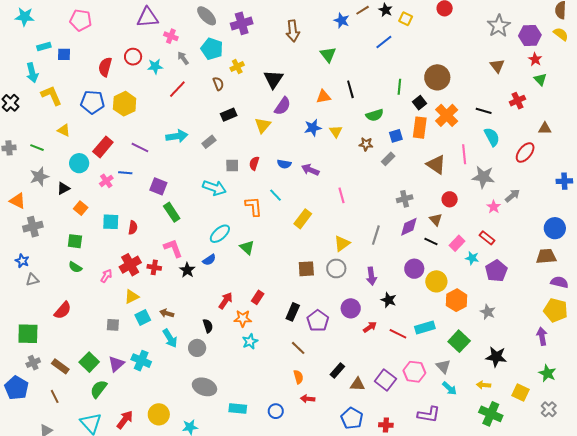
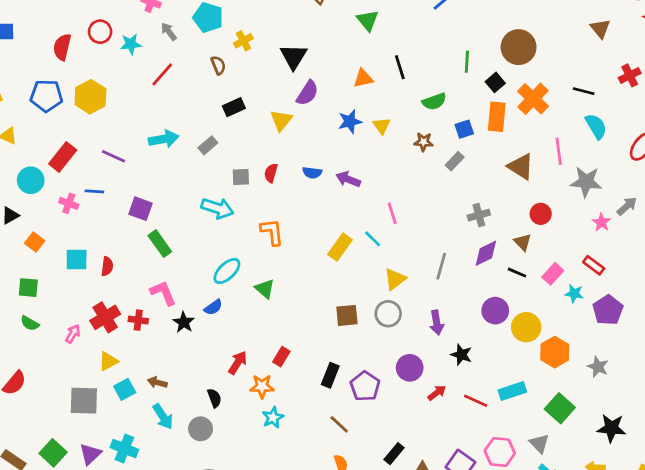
pink cross: (106, 181) -> (69, 203), turned -32
cyan line: (275, 195) -> (373, 239), moved
gray square: (113, 325) -> (84, 401), size x1.6

